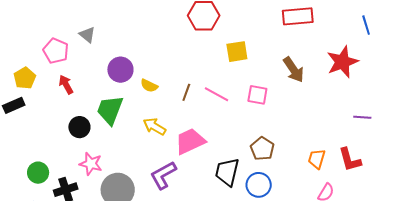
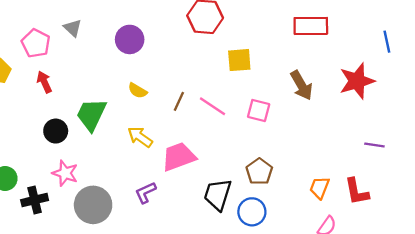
purple circle: (120, 70) -> (130, 39), moved
purple L-shape: (163, 175) -> (146, 193), size x0.7

